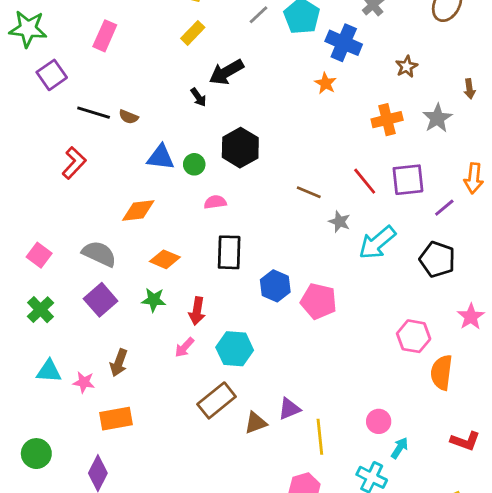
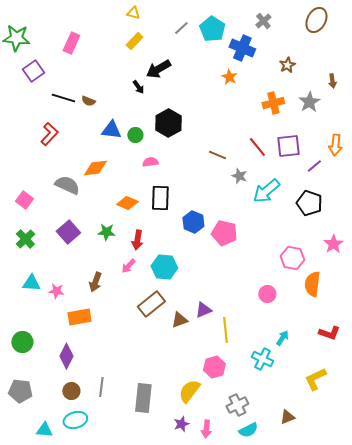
gray semicircle: (99, 254) -> (67, 185), moved
orange diamond: (165, 259) -> (127, 203), moved
brown arrow: (119, 363) -> (95, 282), moved
pink circle: (379, 421) -> (267, 294), moved

